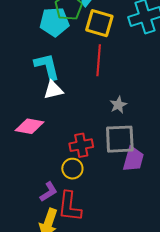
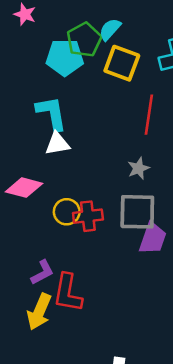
red line: (99, 60) -> (149, 115), moved
yellow circle: (72, 169) -> (67, 212), moved

